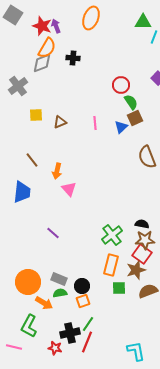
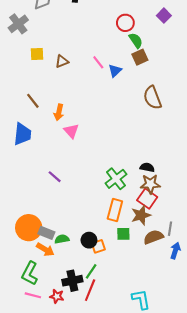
pink line: (95, 123) -> (98, 62), turned -32
blue triangle: (121, 127) -> (115, 71), moved
gray rectangle: (59, 279) -> (46, 233), moved
black circle: (82, 286) -> (89, 240), moved
orange square: (83, 301) -> (98, 246), moved
pink line: (14, 347) -> (33, 295), moved

